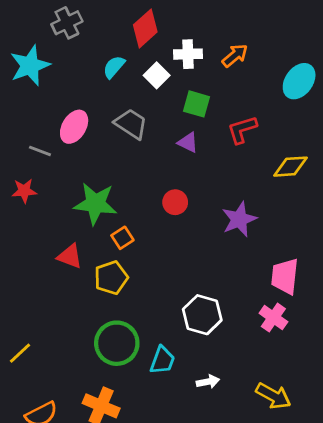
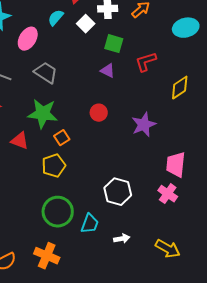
cyan ellipse: (299, 81) -> (186, 28), turned 40
gray trapezoid: (131, 124) -> (46, 73), moved
pink ellipse: (74, 127) -> (28, 39), moved
yellow diamond: (291, 167) -> (180, 88), turned -30
red triangle: (70, 256) -> (20, 141), moved

